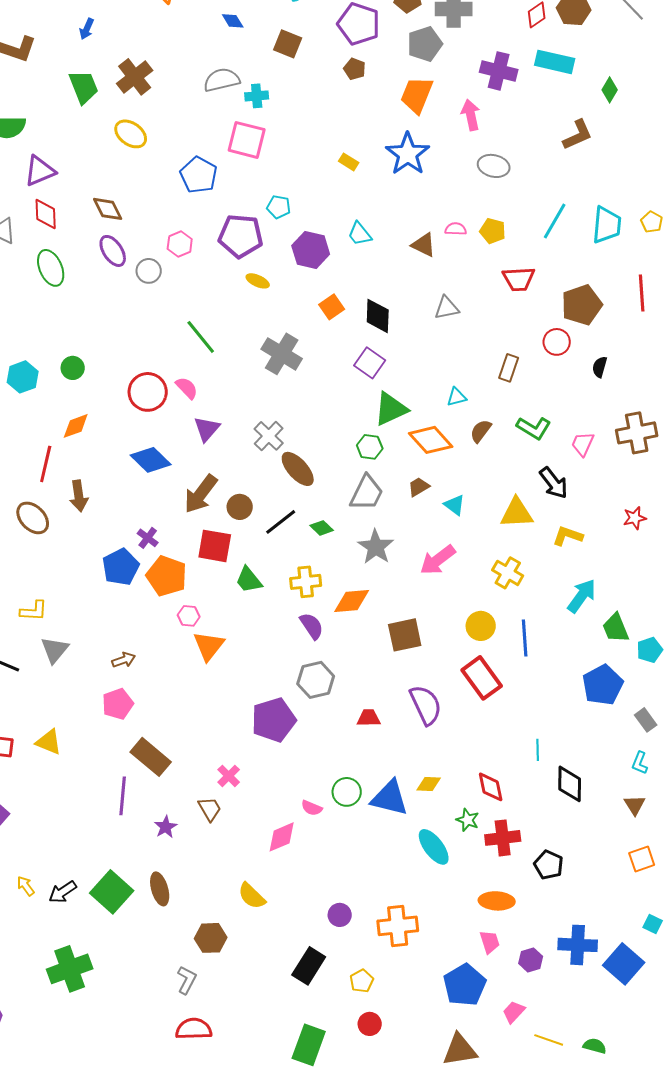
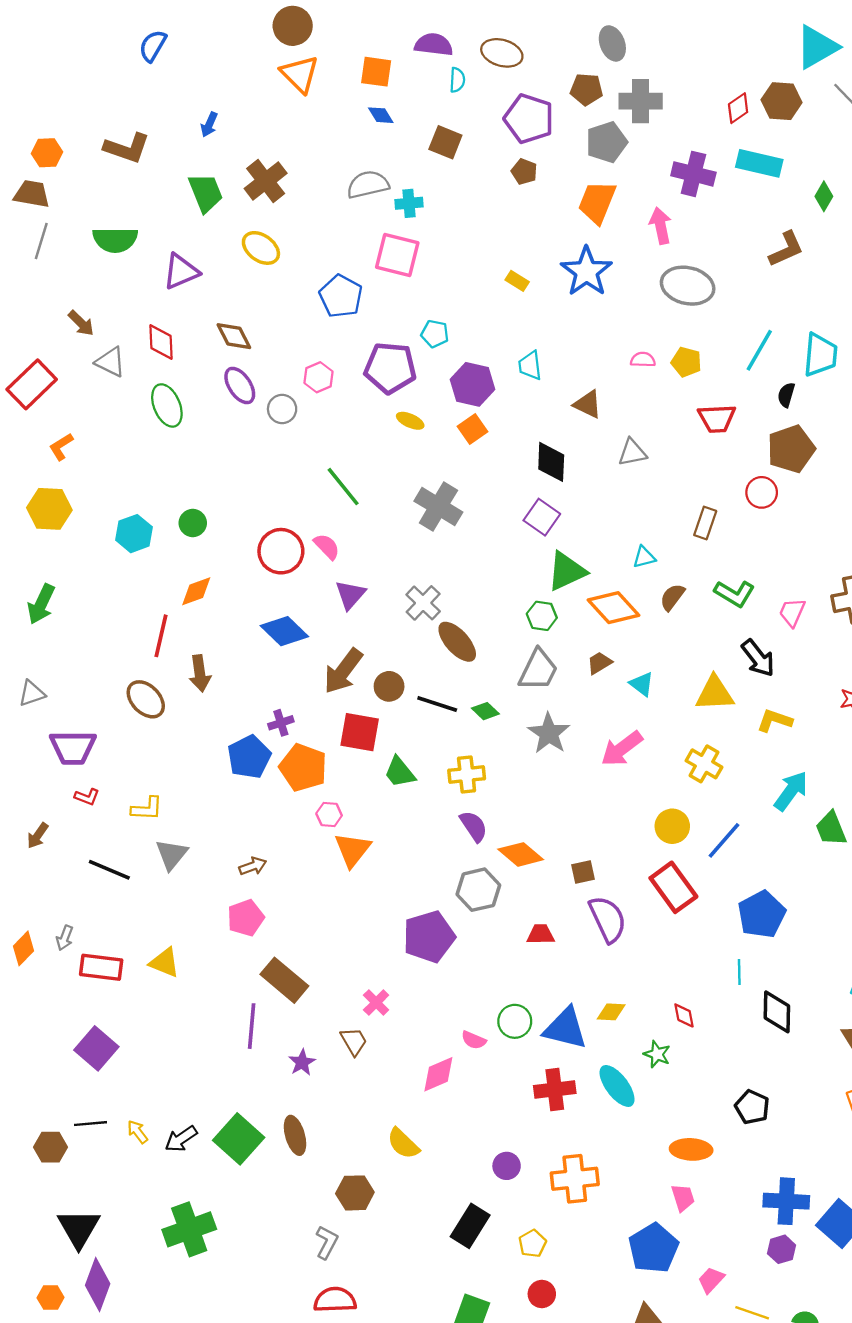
gray ellipse: (494, 166) -> (688, 286), size x1.4
purple triangle: (40, 171) -> (181, 271), moved
cyan trapezoid: (360, 234) -> (530, 366), turned 32
brown triangle: (424, 245) -> (588, 404), moved
orange square: (332, 307) -> (472, 429), moved
black semicircle: (600, 367) -> (786, 395), moved
black line: (281, 522) -> (437, 704), turned 56
purple cross: (148, 538) -> (281, 723), turned 35
orange diamond: (352, 601) -> (521, 854), moved, turned 45
brown square: (405, 635) -> (583, 872), moved, size x0.6
blue line: (525, 638) -> (724, 840), turned 45
blue pentagon: (603, 685) -> (762, 914), moved
red diamond: (491, 787) -> (684, 1015), size x0.7
red cross: (503, 838) -> (555, 1089), moved
purple hexagon: (531, 960) -> (782, 1249), moved

